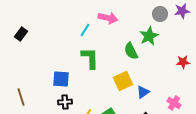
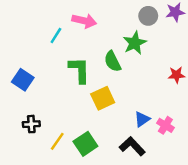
green L-shape: (90, 58) -> (79, 70), moved
blue square: (61, 79) -> (23, 80), moved, turned 30
blue triangle: (143, 92) -> (142, 119), moved

